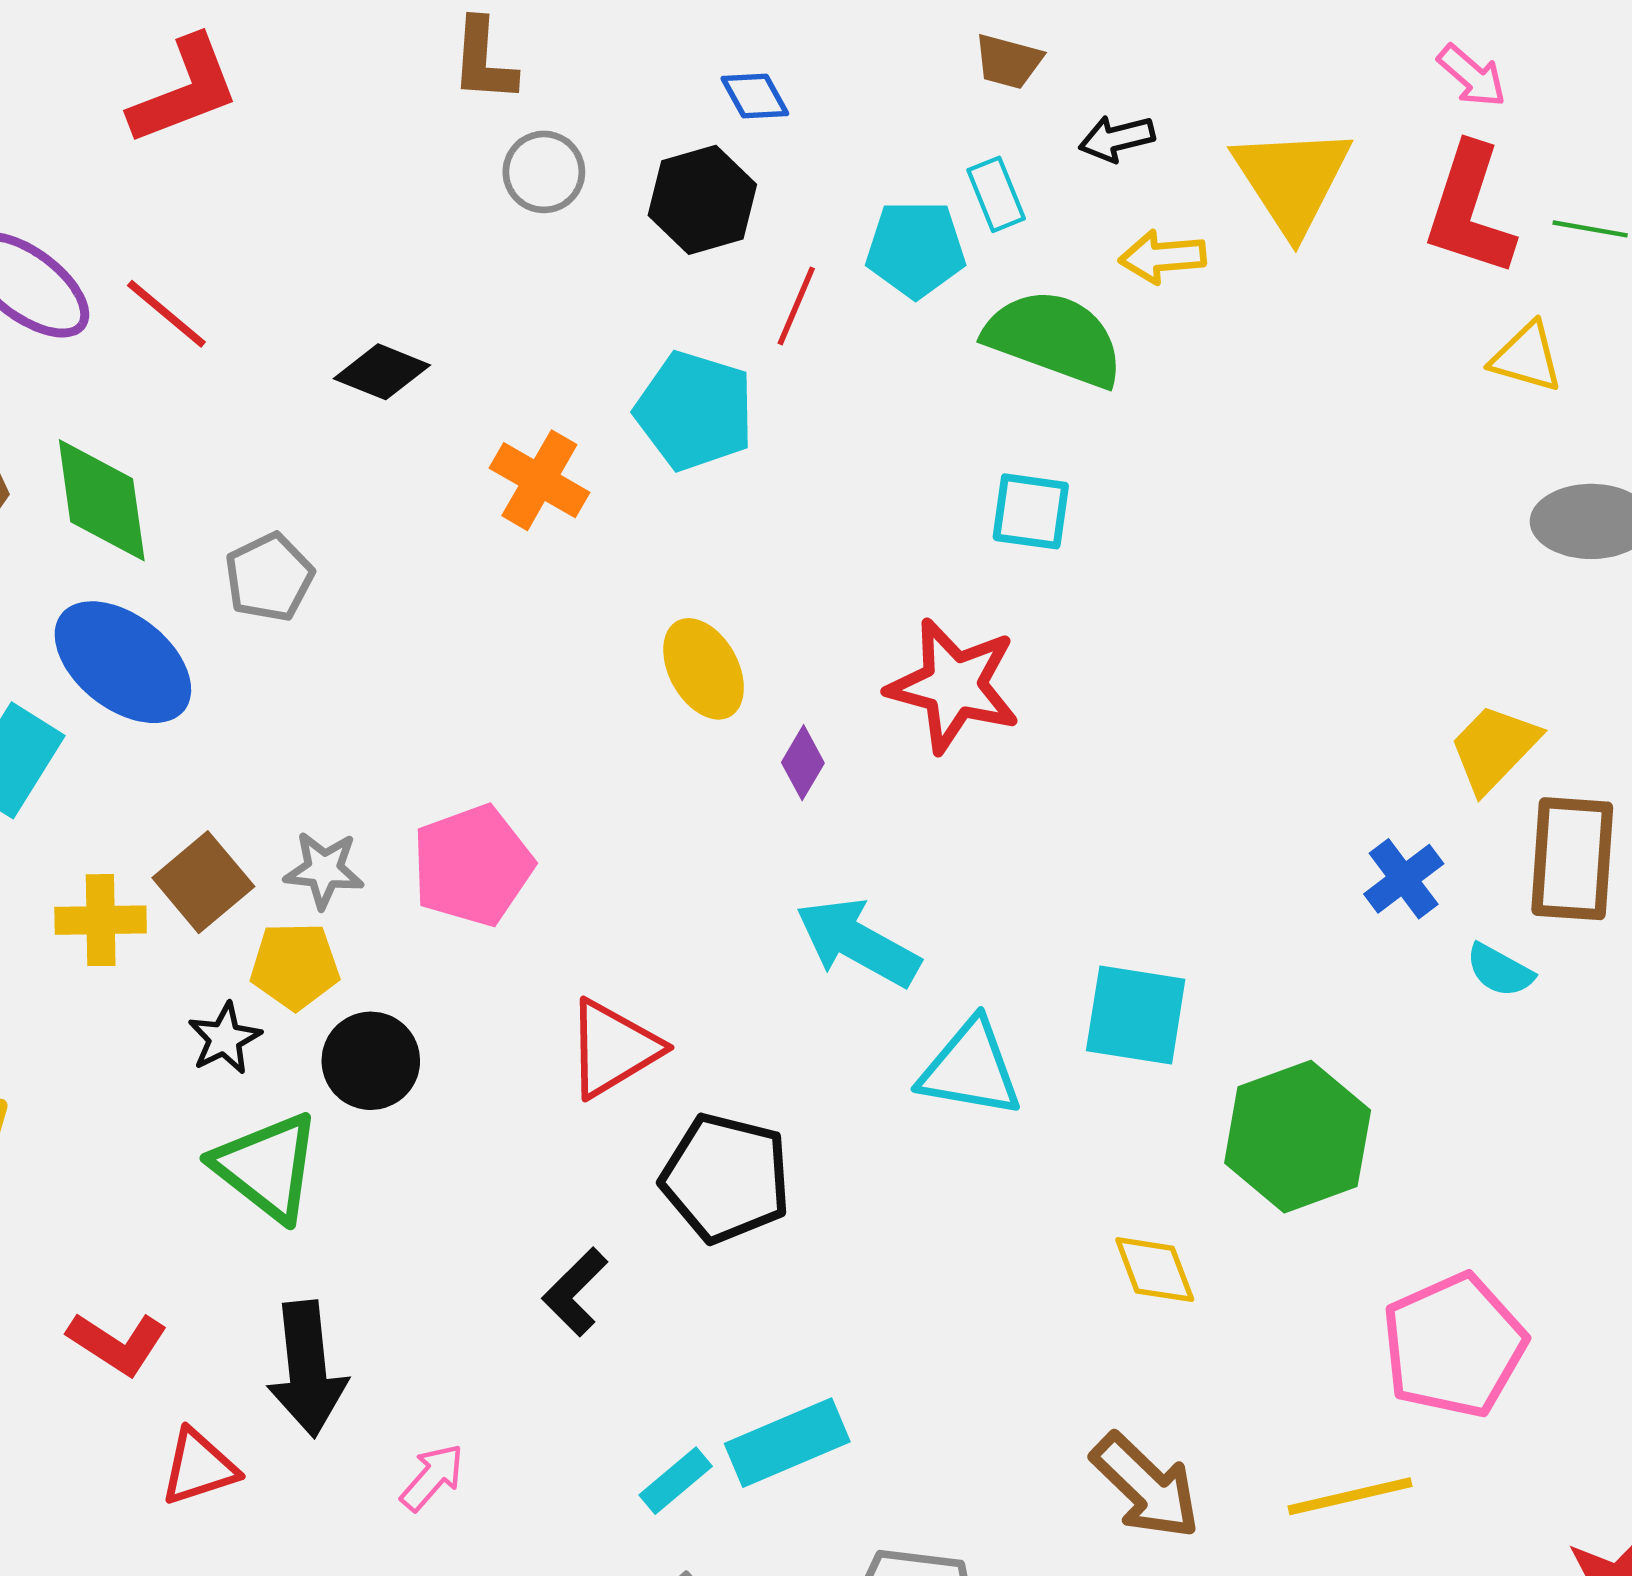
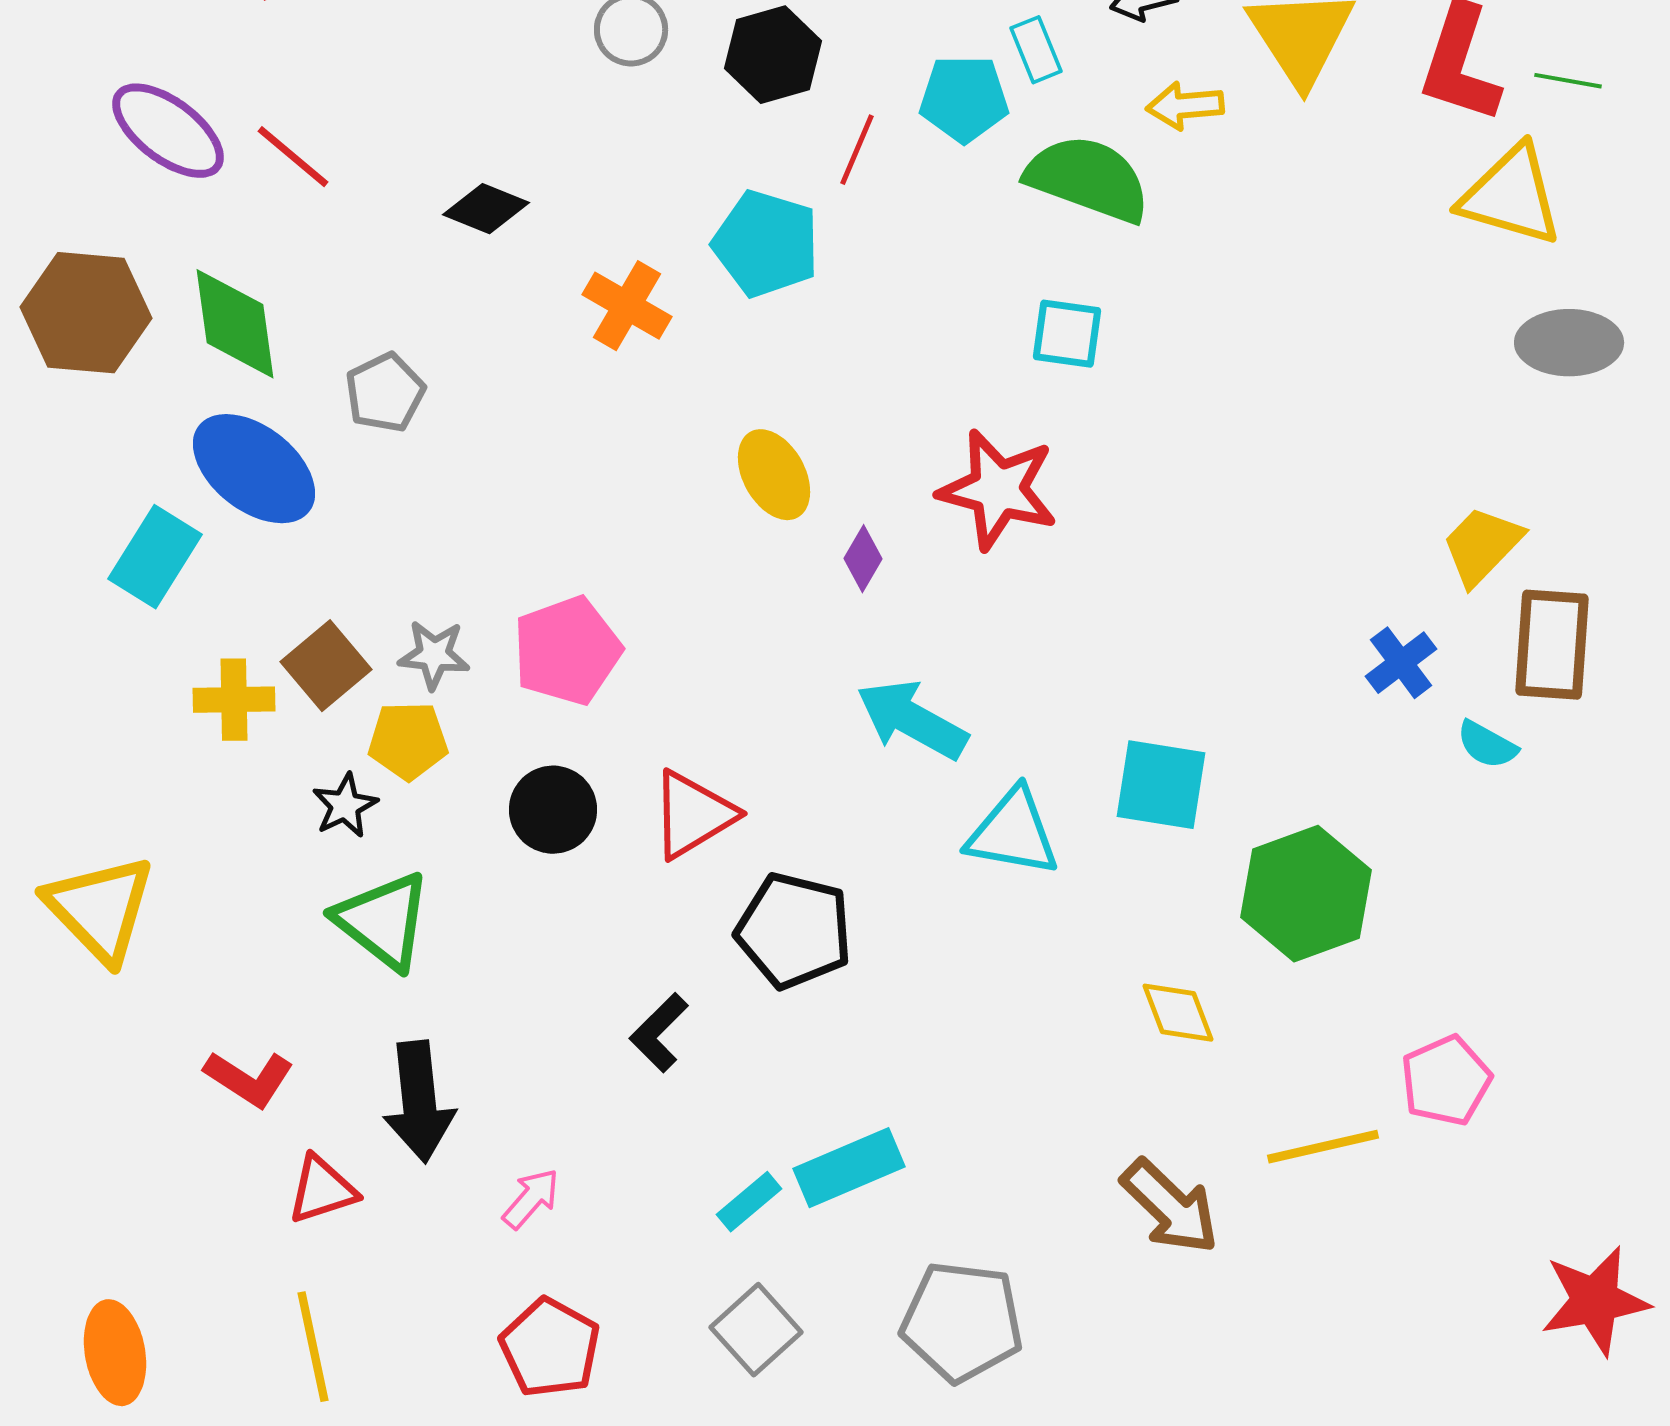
yellow triangle: (1526, 357) -> (1511, 196), size x1.6
black circle: (371, 1061) -> (553, 810), moved
pink pentagon: (1454, 1346) -> (1446, 1081), size x0.7
yellow line: (1350, 1496) -> (1323, 1147), moved

